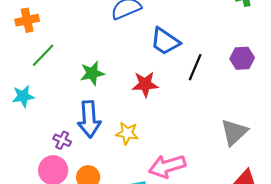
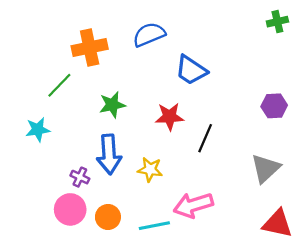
orange cross: (27, 20) -> (90, 47), moved, size x1.4
purple hexagon: (242, 58) -> (274, 106), moved
black line: (195, 67) -> (205, 138), moved

